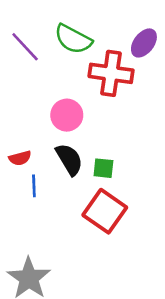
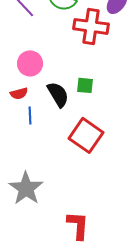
pink circle: (67, 115) -> (30, 63), moved
green square: (103, 168) -> (85, 85), moved

